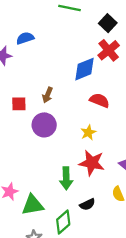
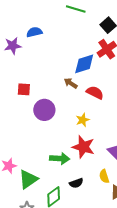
brown arrow: (48, 95) -> (71, 83), moved, turned 96
green arrow: (66, 178) -> (60, 159), turned -90
green triangle: (33, 205) -> (28, 179), turned -30

